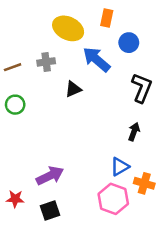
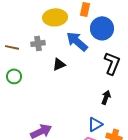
yellow ellipse: (68, 28) -> (55, 17), turned -30
blue circle: (129, 43) -> (102, 28), size x1.5
brown line: (13, 67) -> (12, 47), turned 32

